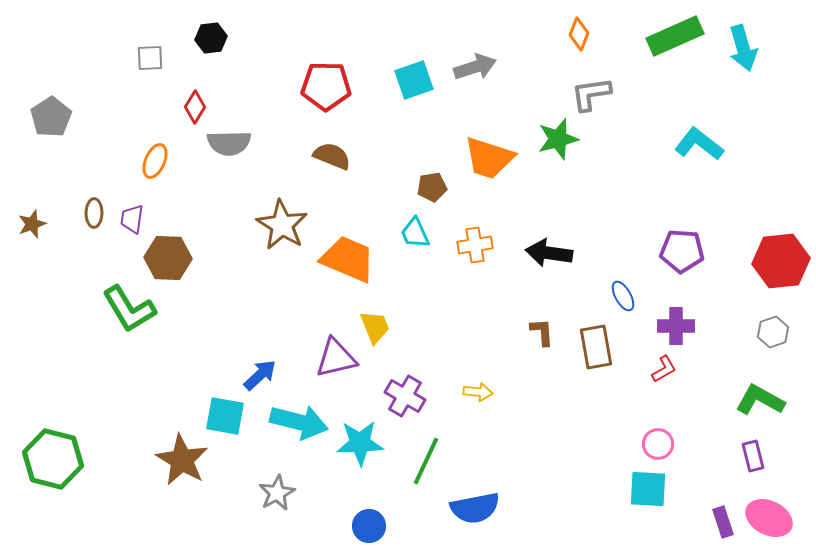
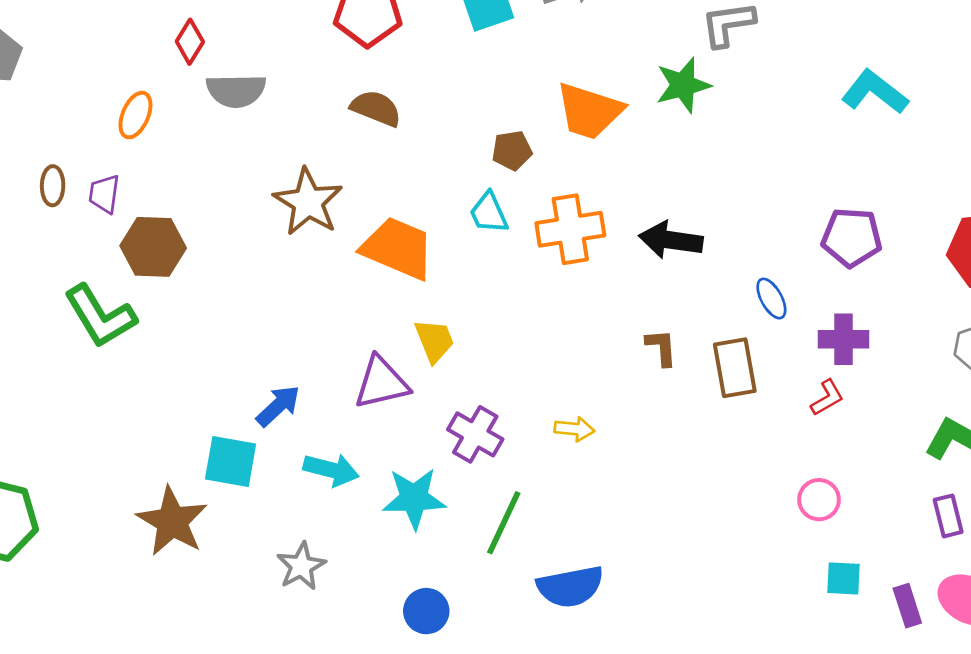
orange cross: (475, 245) -> (570, 229), size x1.4
cyan arrow: (299, 422) -> (331, 470), size x0.7
cyan square: (648, 489) -> (843, 578), moved, size x0.7

